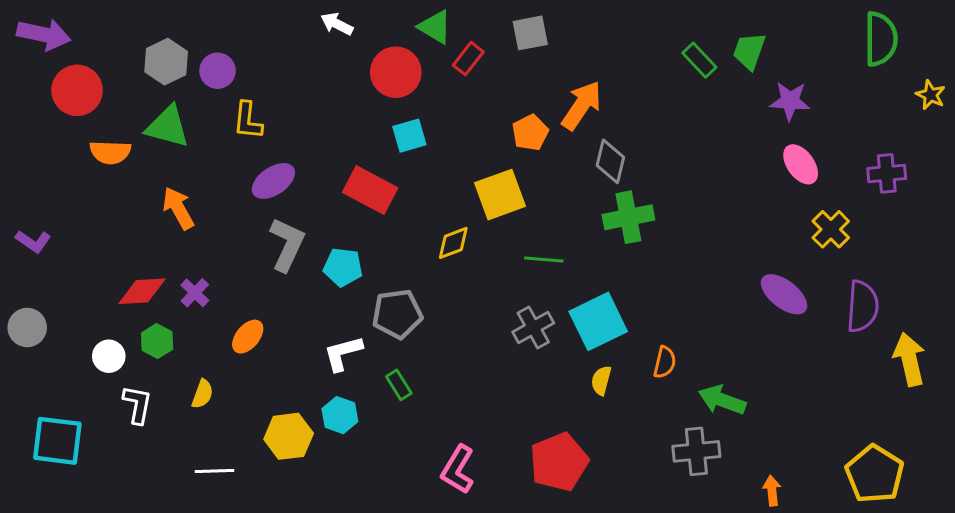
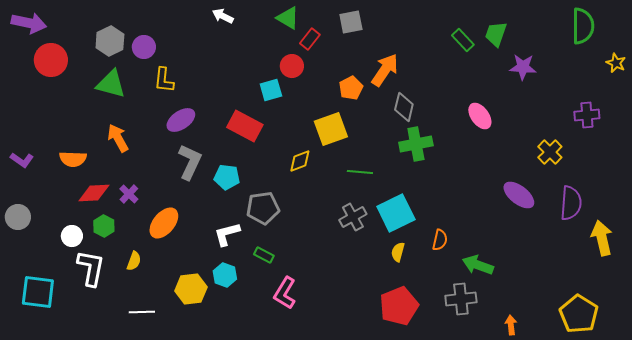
red circle: (396, 72) -> (292, 66), moved, size x0.7
orange semicircle: (110, 152) -> (73, 159), moved
pink ellipse: (801, 164) -> (480, 116), moved
orange ellipse: (248, 337) -> (164, 223), size x1.4
green rectangle: (399, 385) -> (264, 255), turned -30
white L-shape: (137, 405) -> (91, 268), size x1.4
red pentagon: (559, 462) -> (399, 306), moved
pink L-shape: (458, 469) -> (285, 293), moved

